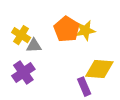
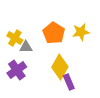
yellow star: (85, 30) -> (81, 32), moved
yellow diamond: (99, 69) -> (60, 67), moved, turned -65

